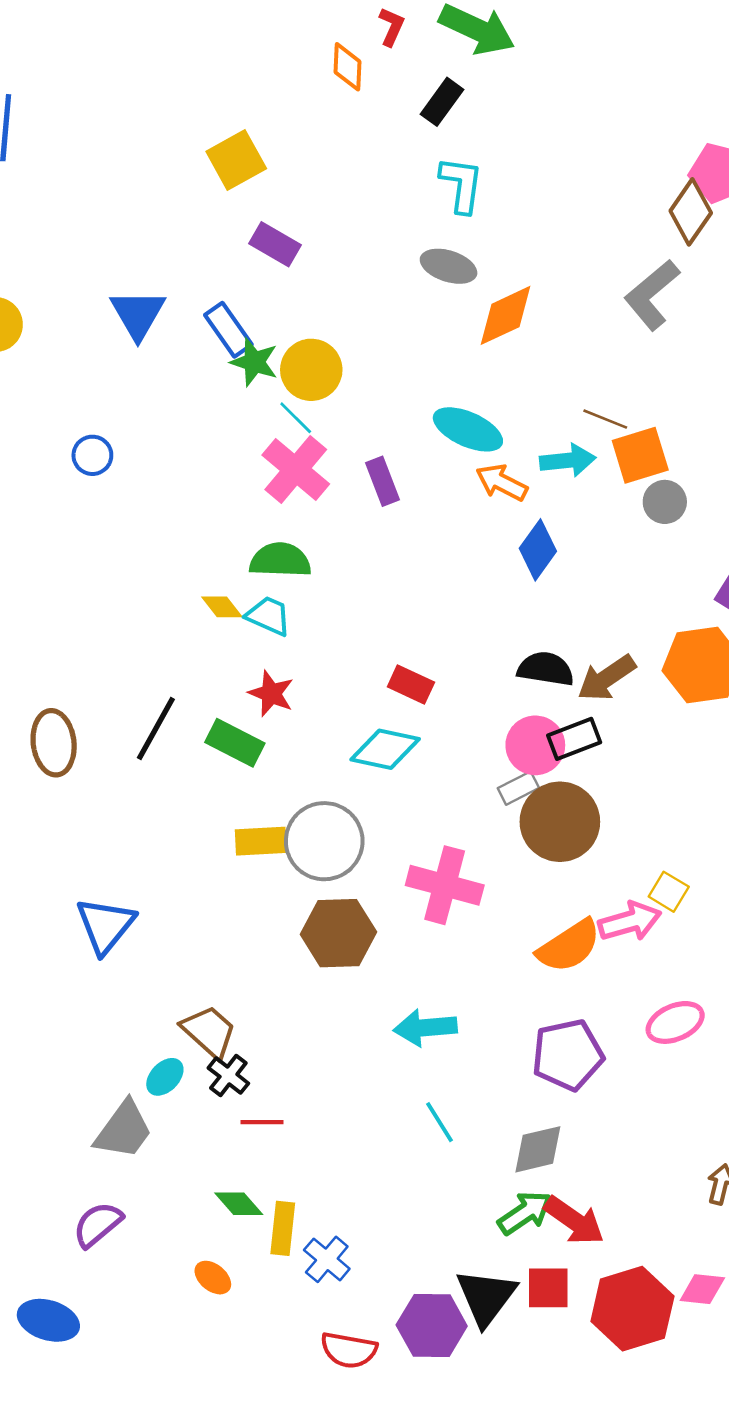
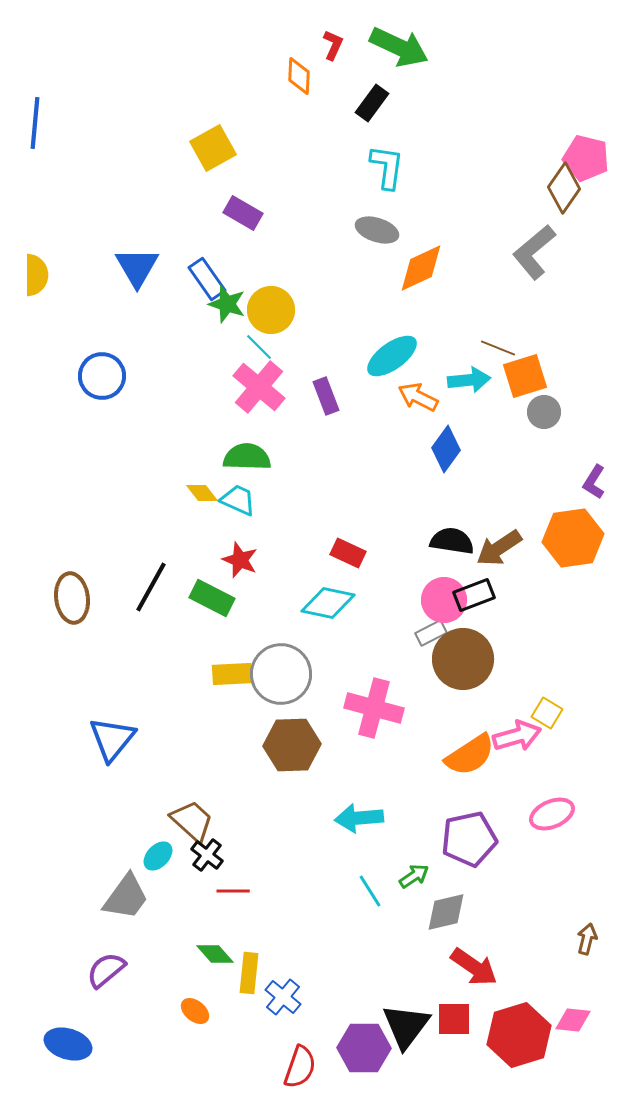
cyan ellipse: (468, 429) -> (392, 356), turned -60
blue circle: (92, 455) -> (102, 376), size x1.5
green arrow: (525, 1213) -> (414, 876), moved, size x0.7
red semicircle: (349, 1350) -> (300, 1067), turned -81

